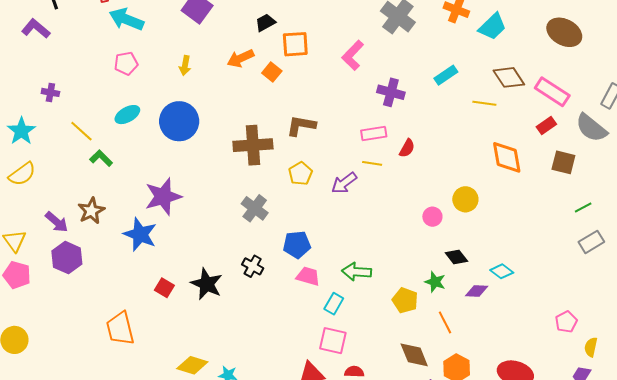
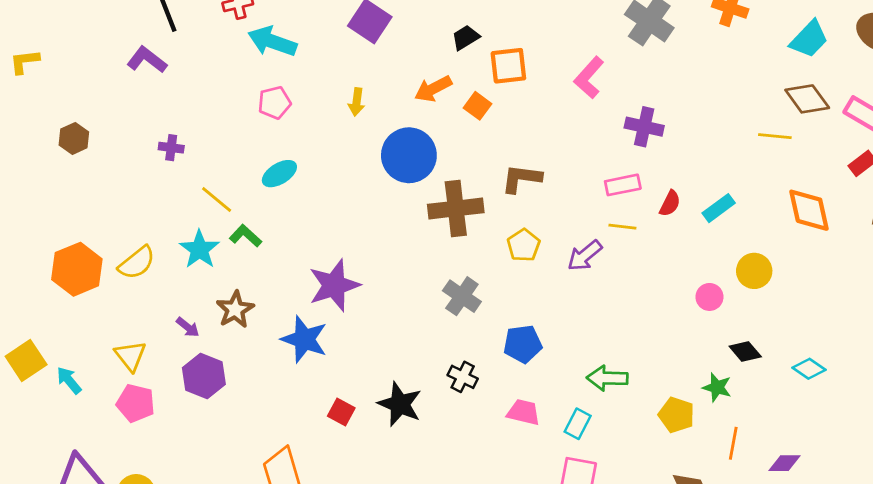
cyan trapezoid: (492, 27) -> (809, 39), moved
cyan rectangle: (446, 75) -> (719, 208), moved
blue circle: (179, 121) -> (409, 155), moved
cyan star: (21, 131) -> (199, 249), moved
purple arrow: (57, 222) -> (188, 327), size x0.7
pink trapezoid: (308, 276) -> (523, 412), moved
purple diamond: (477, 291) -> (785, 463), moved
orange line: (445, 322) -> (733, 443), turned 40

